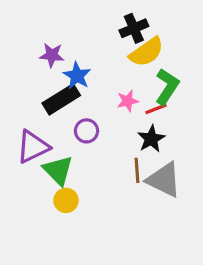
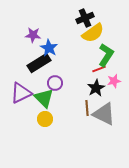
pink star: (128, 101) -> (114, 81), moved
green triangle: (58, 170) -> (44, 98), moved
yellow circle: (66, 200) -> (45, 119), moved

